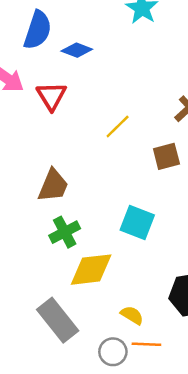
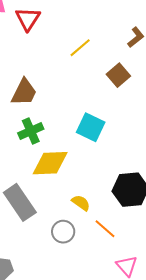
brown square: (166, 156) -> (118, 75), turned -30
orange line: (146, 344) -> (105, 229), moved, turned 35

